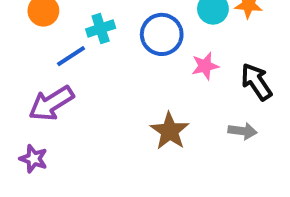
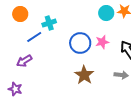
blue circle: (162, 34) -> (80, 43), moved
purple arrow: (51, 103) -> (24, 61), size x0.7

